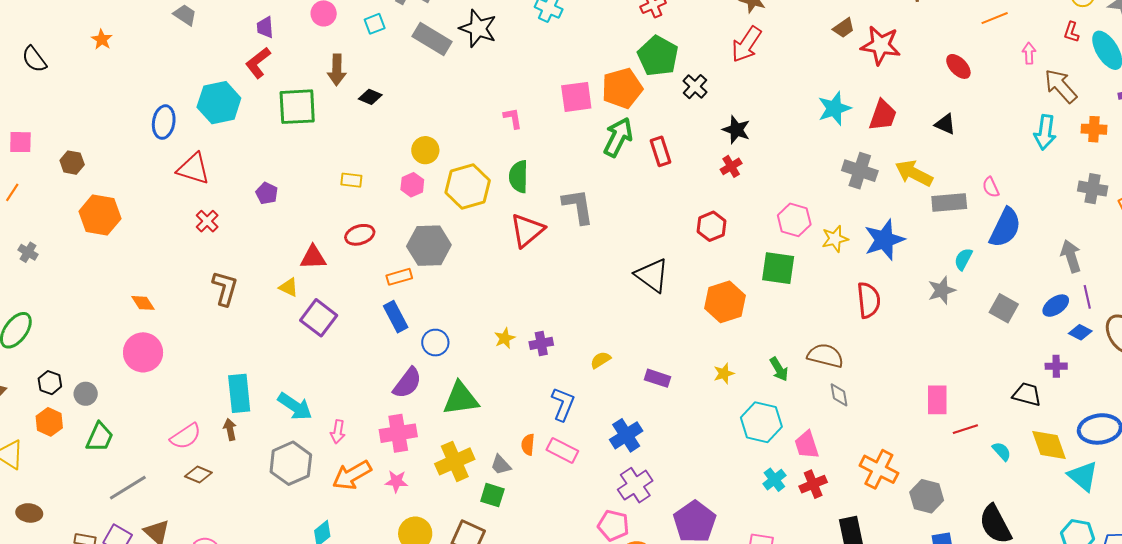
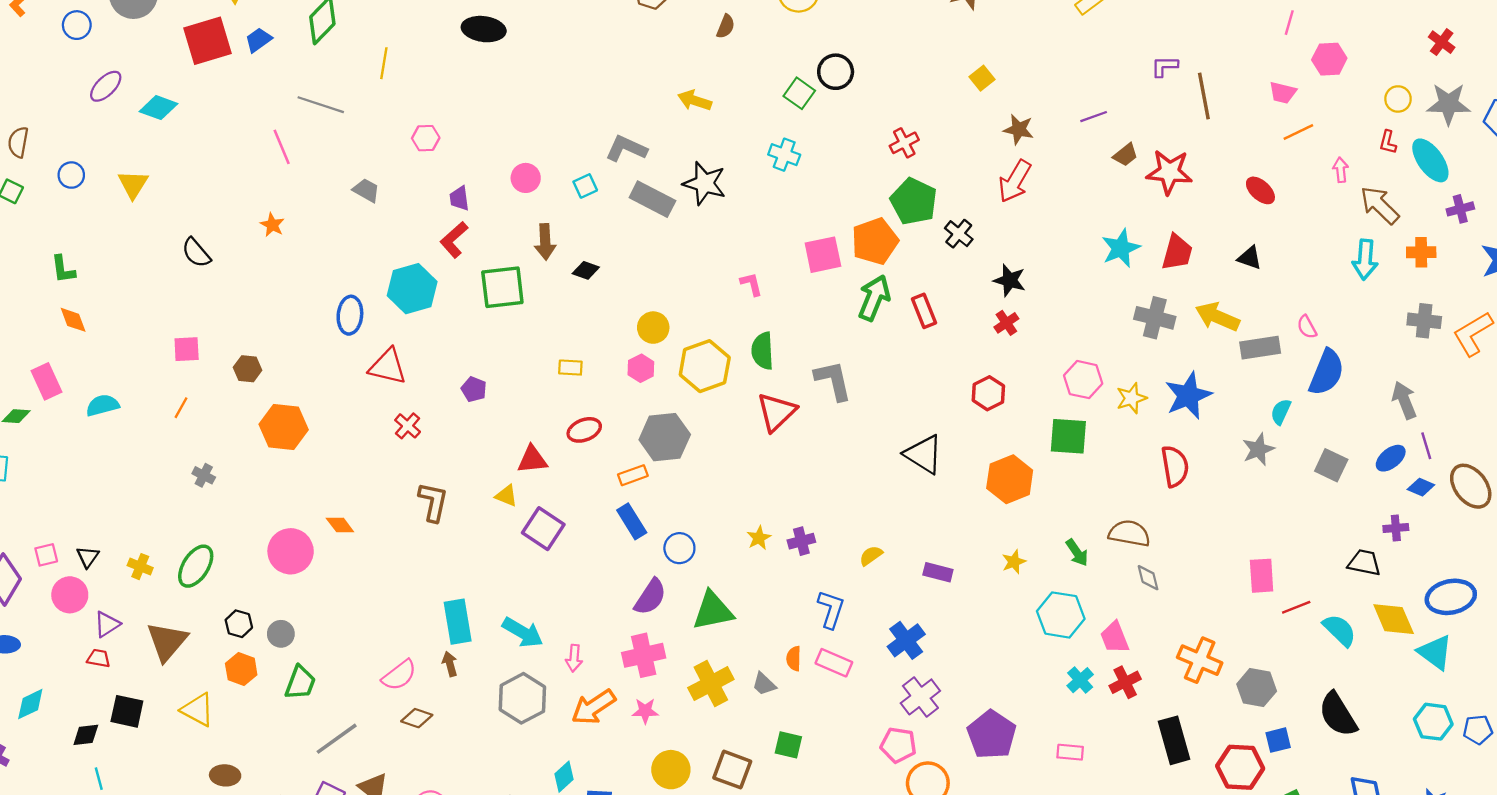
pink circle: (143, 352) -> (291, 551), moved
cyan semicircle: (1002, 451) -> (1340, 630), size x1.5
green square: (492, 495) -> (788, 745), moved

